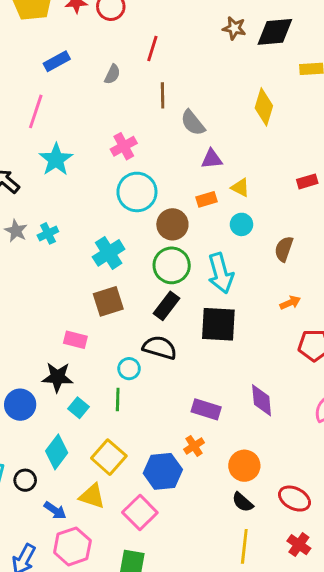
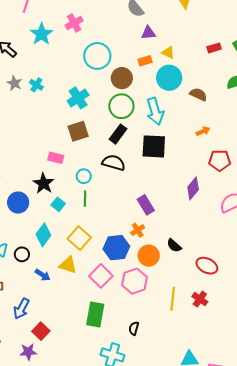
pink cross: (124, 146) -> (74, 23), moved
cyan circle: (241, 224) -> (169, 78), size x1.6
cyan cross: (48, 233) -> (36, 85), turned -32
brown semicircle: (284, 249) -> (198, 94), turned 96
cyan circle: (129, 369) -> (84, 176), moved
black star: (57, 377) -> (44, 183), turned 30
purple diamond: (262, 400) -> (193, 188), moved, turned 45
purple rectangle: (206, 409) -> (146, 205), turned 42
orange circle: (244, 466) -> (149, 256), moved
black semicircle: (243, 502) -> (174, 246), moved
red cross: (299, 545) -> (200, 299), moved
pink hexagon: (72, 546) -> (135, 281), moved

